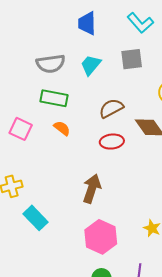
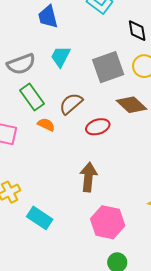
gray square: (132, 59) -> (108, 67), moved, size x1.4
green rectangle: (54, 98) -> (32, 97), turned 56
brown semicircle: (111, 108) -> (71, 104), moved

